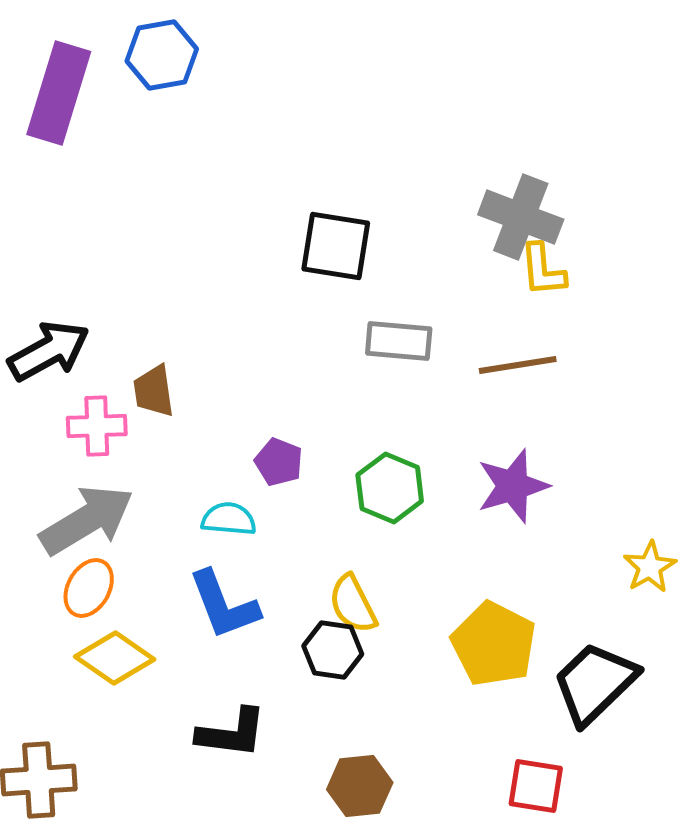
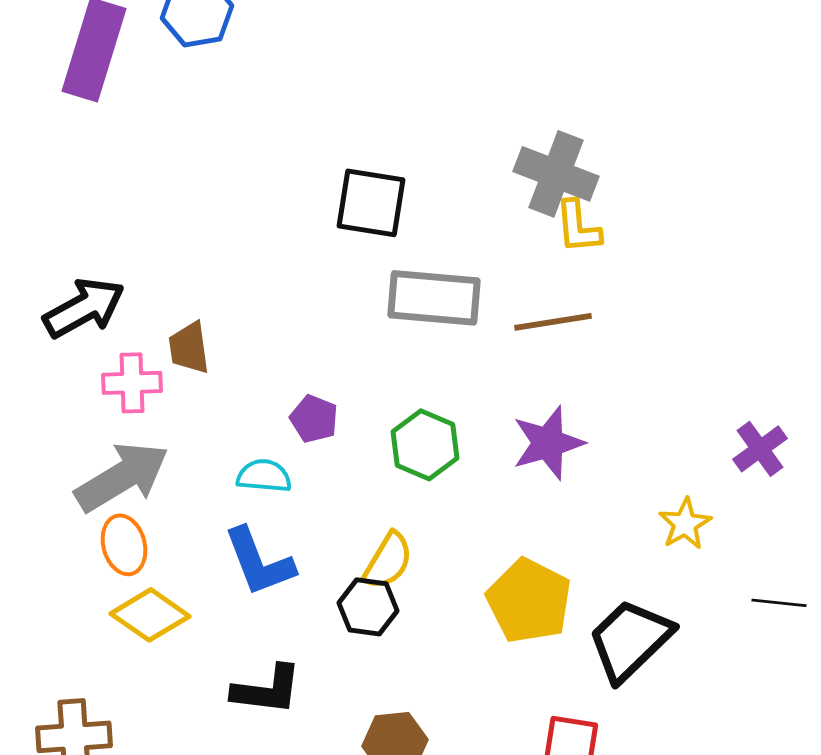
gray rectangle: (399, 341) -> (434, 298), size x1.4
orange ellipse: (89, 588) -> (124, 545), turned -44
yellow semicircle: (353, 604) -> (388, 561), turned -122

